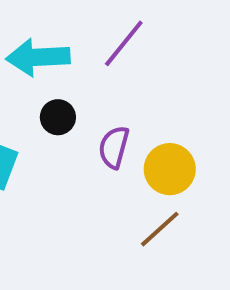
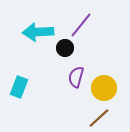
black circle: (58, 117) -> (65, 48), moved

